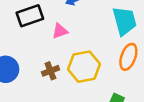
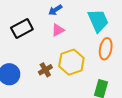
pink triangle: (60, 31) -> (58, 30), moved

